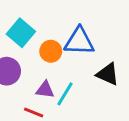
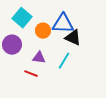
black triangle: (108, 74) -> (73, 38), moved
cyan line: (65, 94) -> (64, 61), moved

